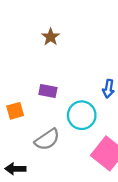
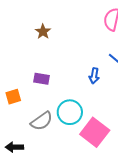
cyan circle: (82, 115) -> (70, 112), moved

